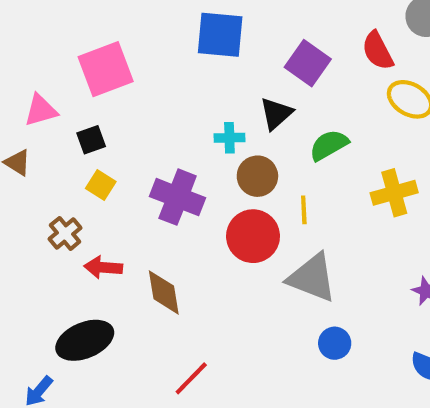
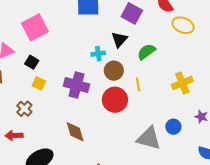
black square: (91, 140) -> (32, 62), turned -32
yellow cross: (394, 193) -> (182, 83), moved
red arrow: (103, 267) -> (14, 135), moved
gray triangle: (312, 278) -> (149, 138), moved
blue circle: (335, 343) -> (173, 127), moved

